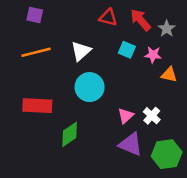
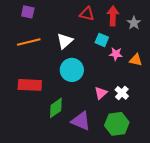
red arrow: (141, 20) -> (113, 16), turned 42
pink star: (153, 55) -> (116, 54), moved
purple triangle: (131, 144) -> (81, 121), moved
green hexagon: (167, 154) -> (117, 124), moved

